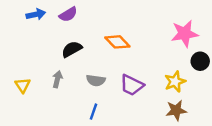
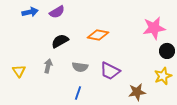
orange diamond: (117, 42) -> (98, 35), turned -35
yellow star: (175, 82) -> (163, 76), moved
brown star: (176, 110) -> (137, 92), moved

